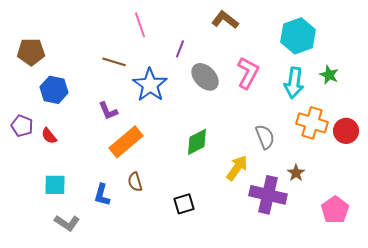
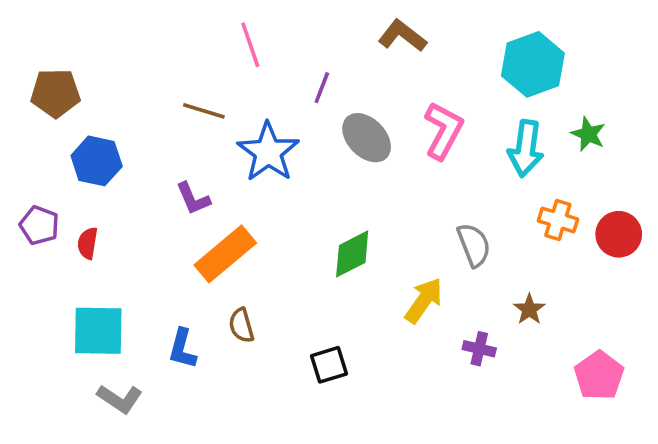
orange cross: (312, 123) -> (558, 220), size x0.7
red semicircle: (49, 136) -> (88, 243), turned 48
cyan square: (55, 185) -> (98, 331), size x1.4
purple cross: (268, 195) -> (479, 349), size x0.5

